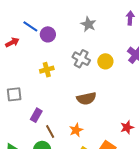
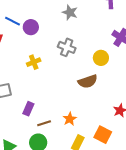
yellow circle: (105, 61) -> (101, 58), moved
brown semicircle: (86, 98) -> (88, 81), moved
brown line: (50, 131) -> (44, 123), turned -72

